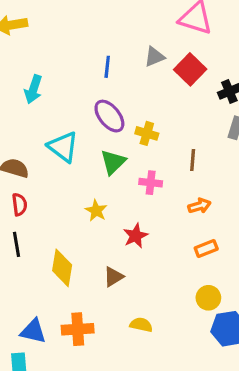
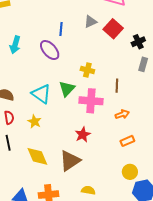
purple ellipse: (109, 116) -> (50, 50), moved
cyan triangle: (63, 147) -> (41, 94), moved
pink cross: (151, 183) -> (91, 101), size x1.6
yellow star: (96, 211) -> (34, 122), moved
yellow diamond: (62, 268) -> (37, 156), turned -30
brown triangle: (114, 277) -> (70, 161), size x1.6

